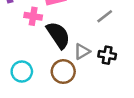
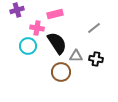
gray triangle: (82, 51) -> (76, 56), turned 32
cyan circle: (22, 72) -> (28, 46), moved

